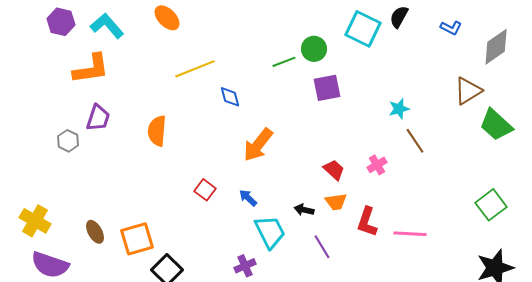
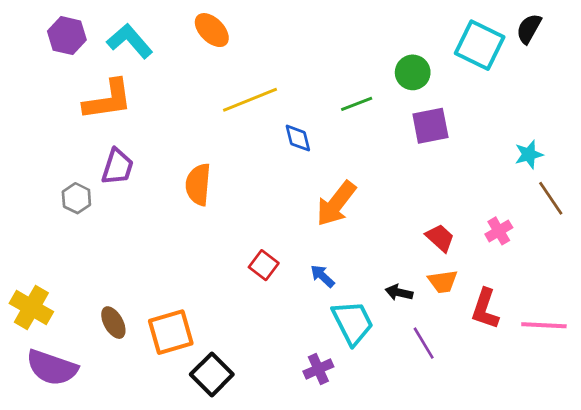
green line: (284, 62) -> (357, 104), moved

